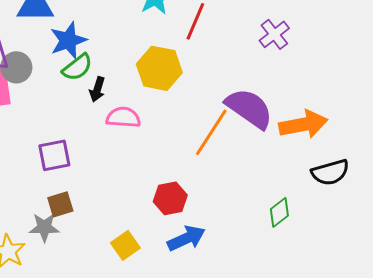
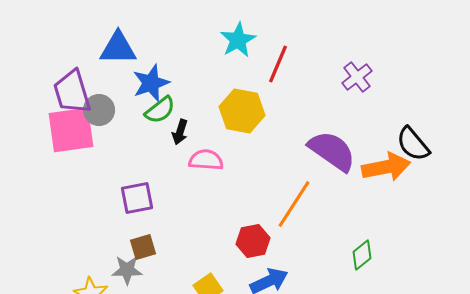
orange line: (211, 132) -> (294, 204), moved
black semicircle: (330, 172) -> (413, 144), moved, turned 66

